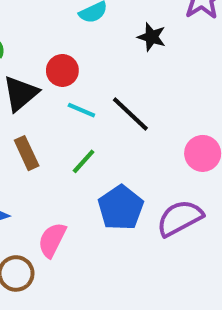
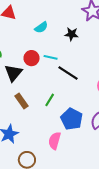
cyan line: (81, 110) -> (51, 57), moved
pink semicircle: (52, 240) -> (55, 141), moved

